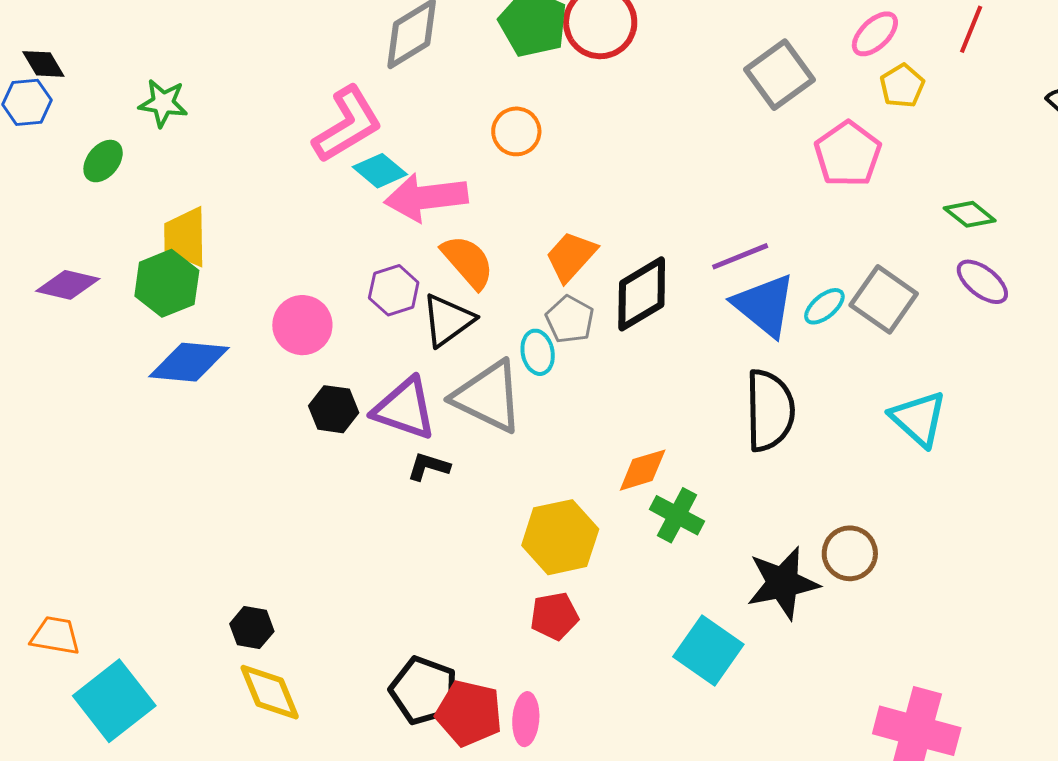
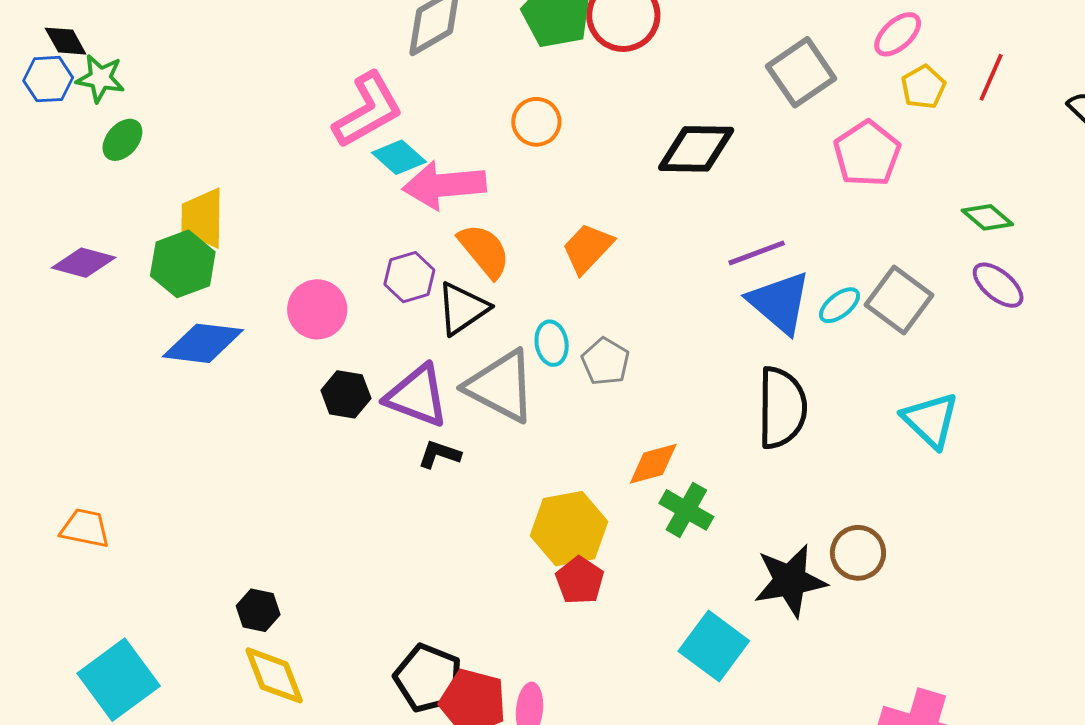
red line: (971, 29) -> (991, 77), moved
green star: (163, 103) -> (100, 78), moved
black diamond: (642, 294) -> (696, 149), moved, turned 30
gray pentagon: (570, 319) -> (605, 362), moved
red pentagon: (554, 616) -> (580, 580), moved, turned -30
orange trapezoid: (55, 636) -> (85, 528), moved

